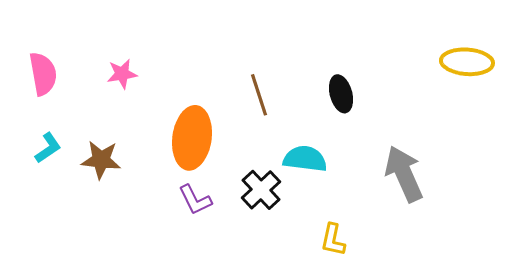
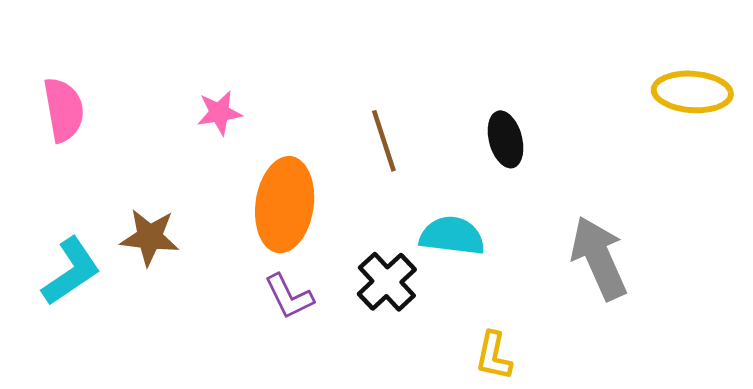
pink star: (122, 74) -> (219, 113), moved
cyan L-shape: (48, 148) -> (71, 271), moved, size x1.5

